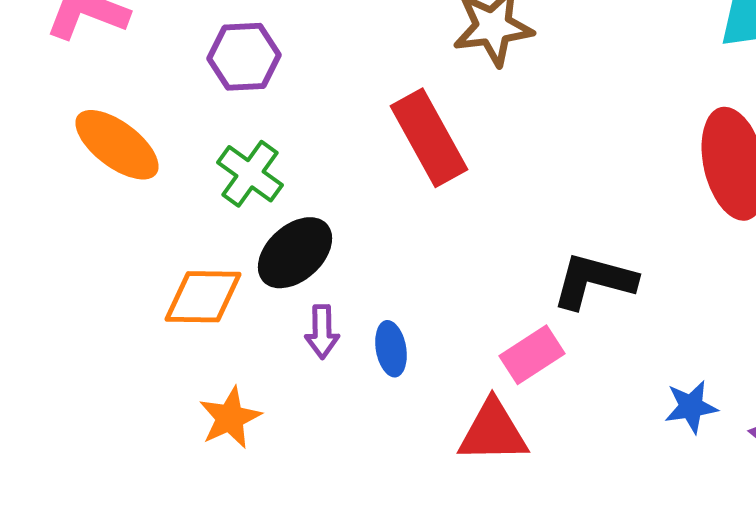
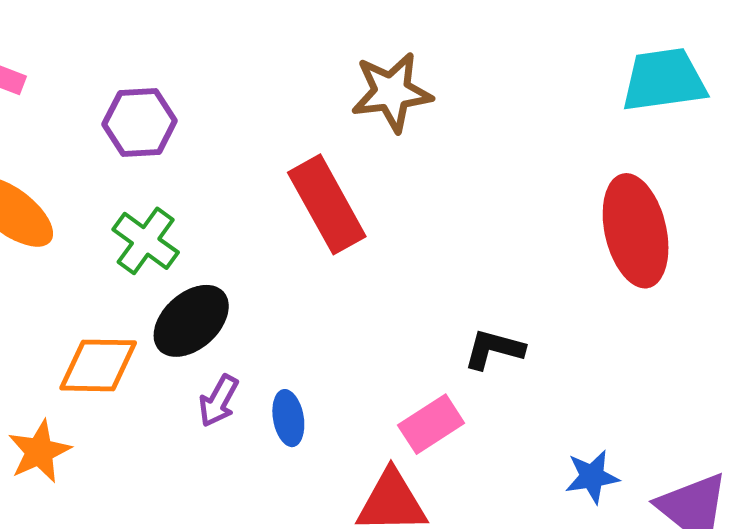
black L-shape: (594, 281) -> (494, 349), size x0.7
purple arrow: (322, 332) -> (219, 401), turned 30
orange star: (230, 418) -> (39, 451), moved

